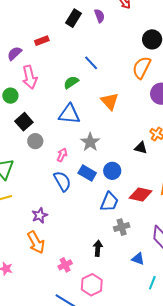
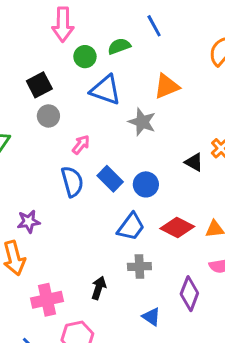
green circle: (10, 96) -> (85, 57), moved
orange triangle: (110, 101) -> (167, 86), turned 36
gray star: (90, 142) -> (142, 122), moved, turned -30
pink cross: (65, 265) -> (47, 300), size x1.5

